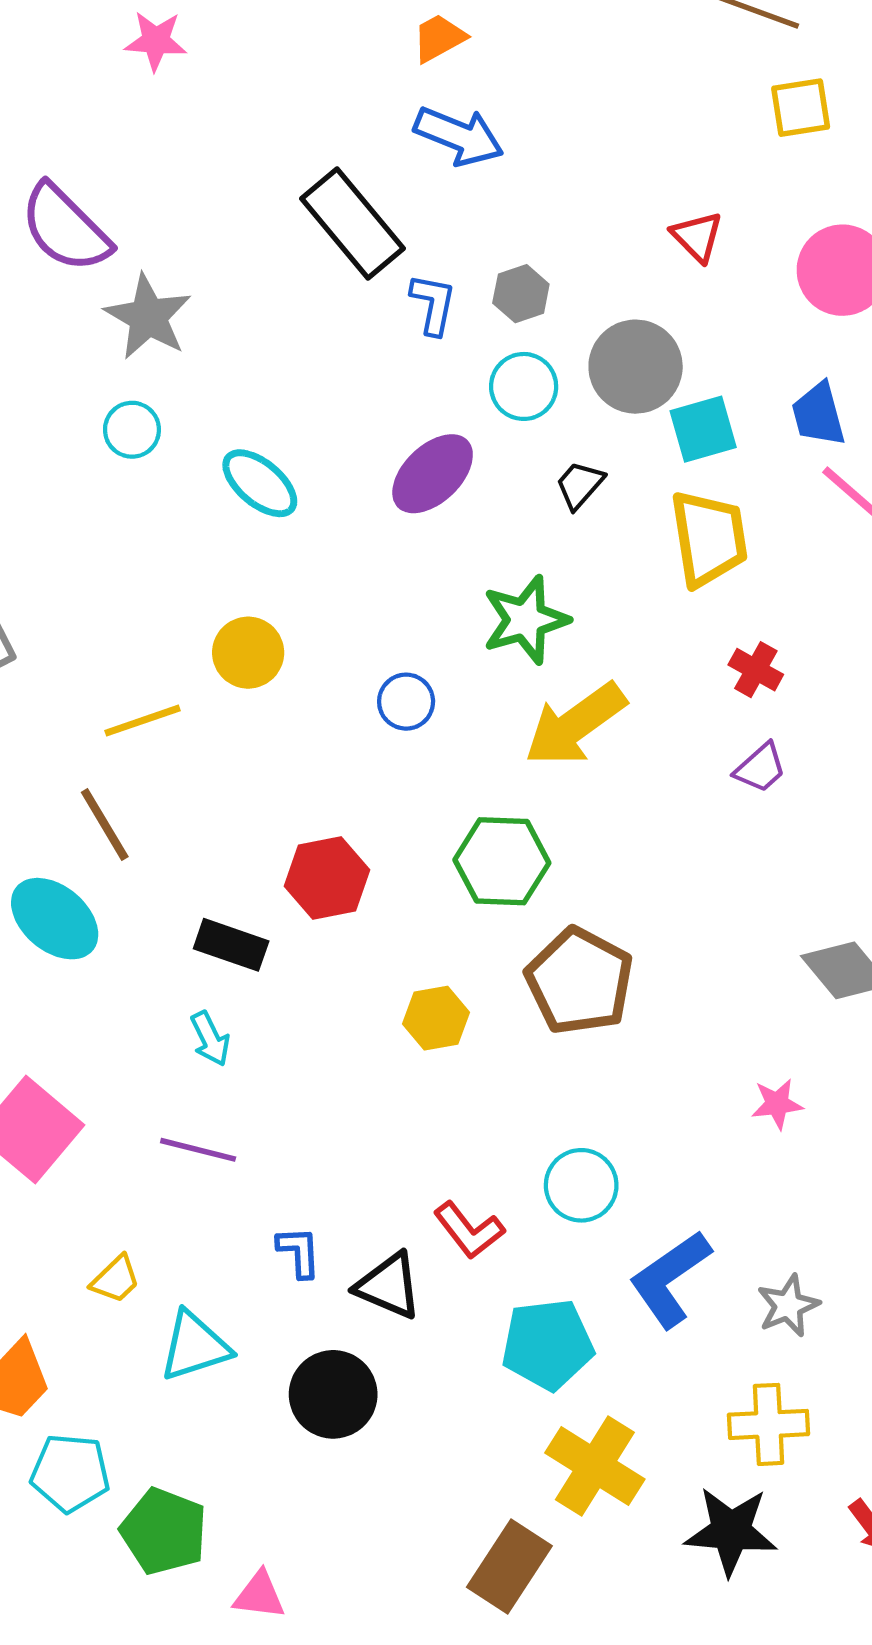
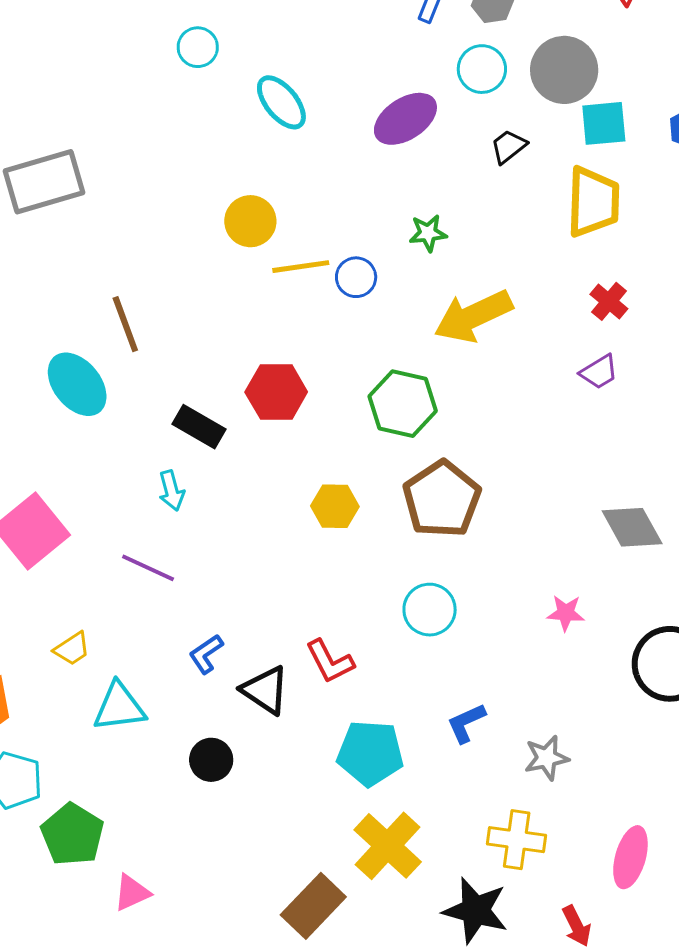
green star: (525, 620) -> (428, 233), moved, size x0.6
yellow line: (143, 721) -> (301, 267), moved
cyan circle: (581, 1185) -> (430, 610), moved
blue L-shape: (299, 1252) -> (206, 654), turned -132
blue L-shape: (670, 1279) -> (466, 723), size x0.6
black circle: (333, 1394) -> (211, 760), size x0.7
pink triangle: (259, 1595) -> (132, 893), turned -42

